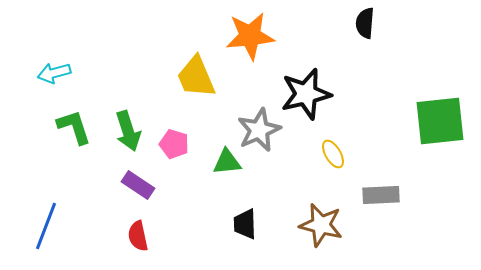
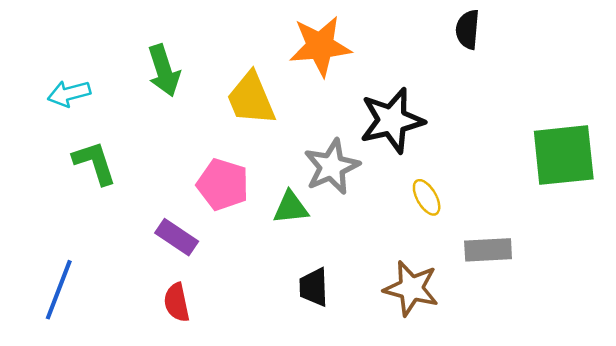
green arrow: (128, 131) -> (164, 70), moved
pink pentagon: (174, 144) -> (223, 185), size x1.4

